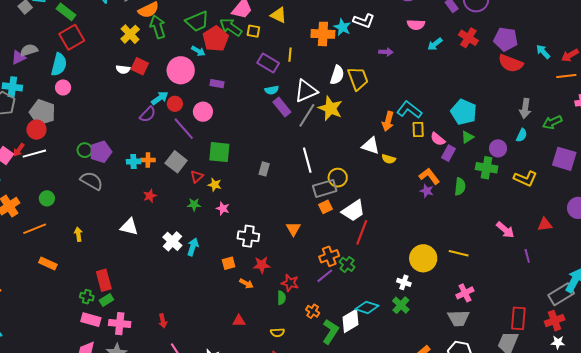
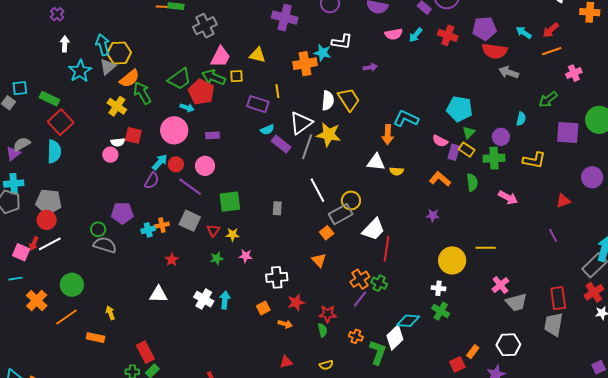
cyan arrow: (435, 44) -> (416, 35), moved
pink circle: (63, 87) -> (110, 155), moved
gray arrow: (525, 108) -> (509, 72), moved, turned 114
yellow rectangle: (418, 130) -> (467, 150), moved, turned -42
purple pentagon: (101, 152) -> (122, 213), moved, turned 30
gray semicircle: (92, 181) -> (105, 245), moved
purple star: (427, 191) -> (433, 215), moved
green circle: (47, 198) -> (72, 285), size x1.5
orange square: (326, 207) -> (327, 233), moved
pink arrow: (505, 230) -> (508, 198), moved
orange rectangle: (48, 263) -> (96, 338), moved
gray trapezoid: (459, 318) -> (516, 302), moved

